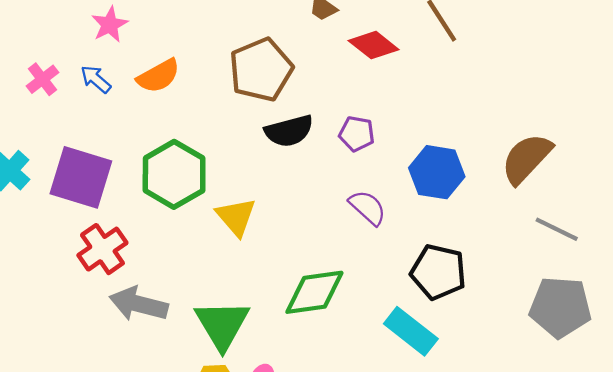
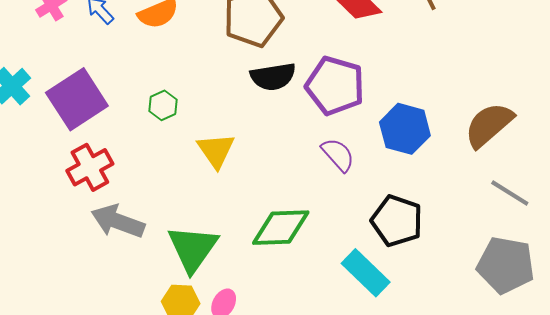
purple pentagon: (357, 134) -> (335, 86), size x1.8
green hexagon: (174, 174) -> (163, 105), size x0.5
purple square: (81, 177) -> (77, 99), turned 34

